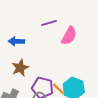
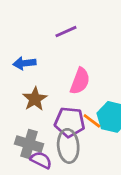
pink semicircle: (69, 36) -> (80, 81), moved

